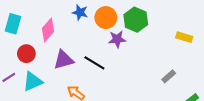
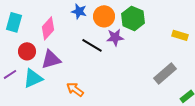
purple triangle: (64, 60) -> (51, 59), moved
black line: (94, 63) -> (92, 45), moved
gray rectangle: (169, 76) -> (165, 73), size x1.6

